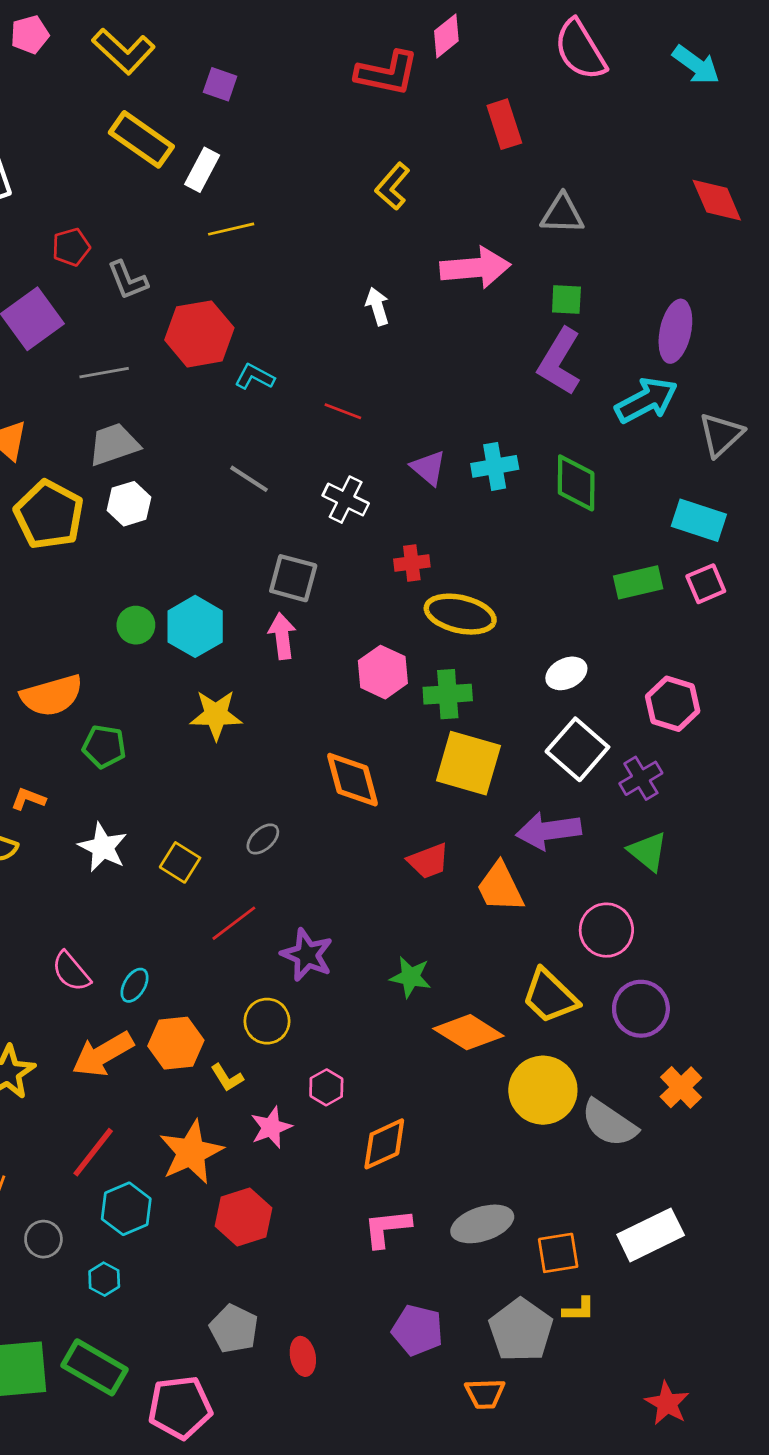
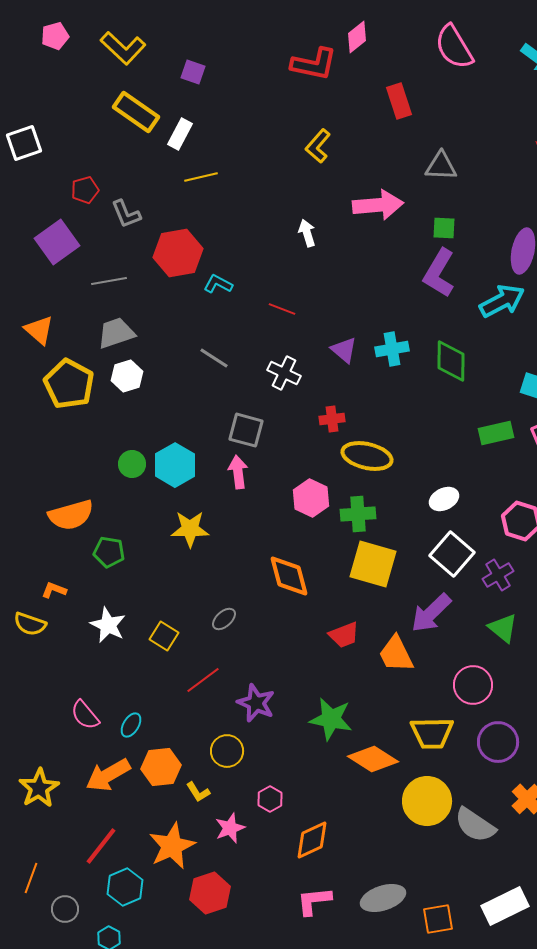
purple arrow: (548, 831) -> (431, 613), turned -36
green star: (410, 977) -> (331, 719), size x1.4
yellow trapezoid: (550, 996) -> (432, 733), turned -45

